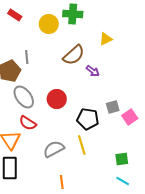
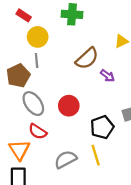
green cross: (73, 14) -> (72, 14), moved
yellow circle: (49, 24) -> (38, 37), moved
black pentagon: (88, 119) -> (102, 127), turned -30

